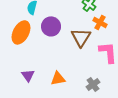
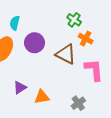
brown triangle: (81, 37) -> (66, 54), turned -35
purple triangle: (28, 75) -> (20, 88), moved, turned 32

